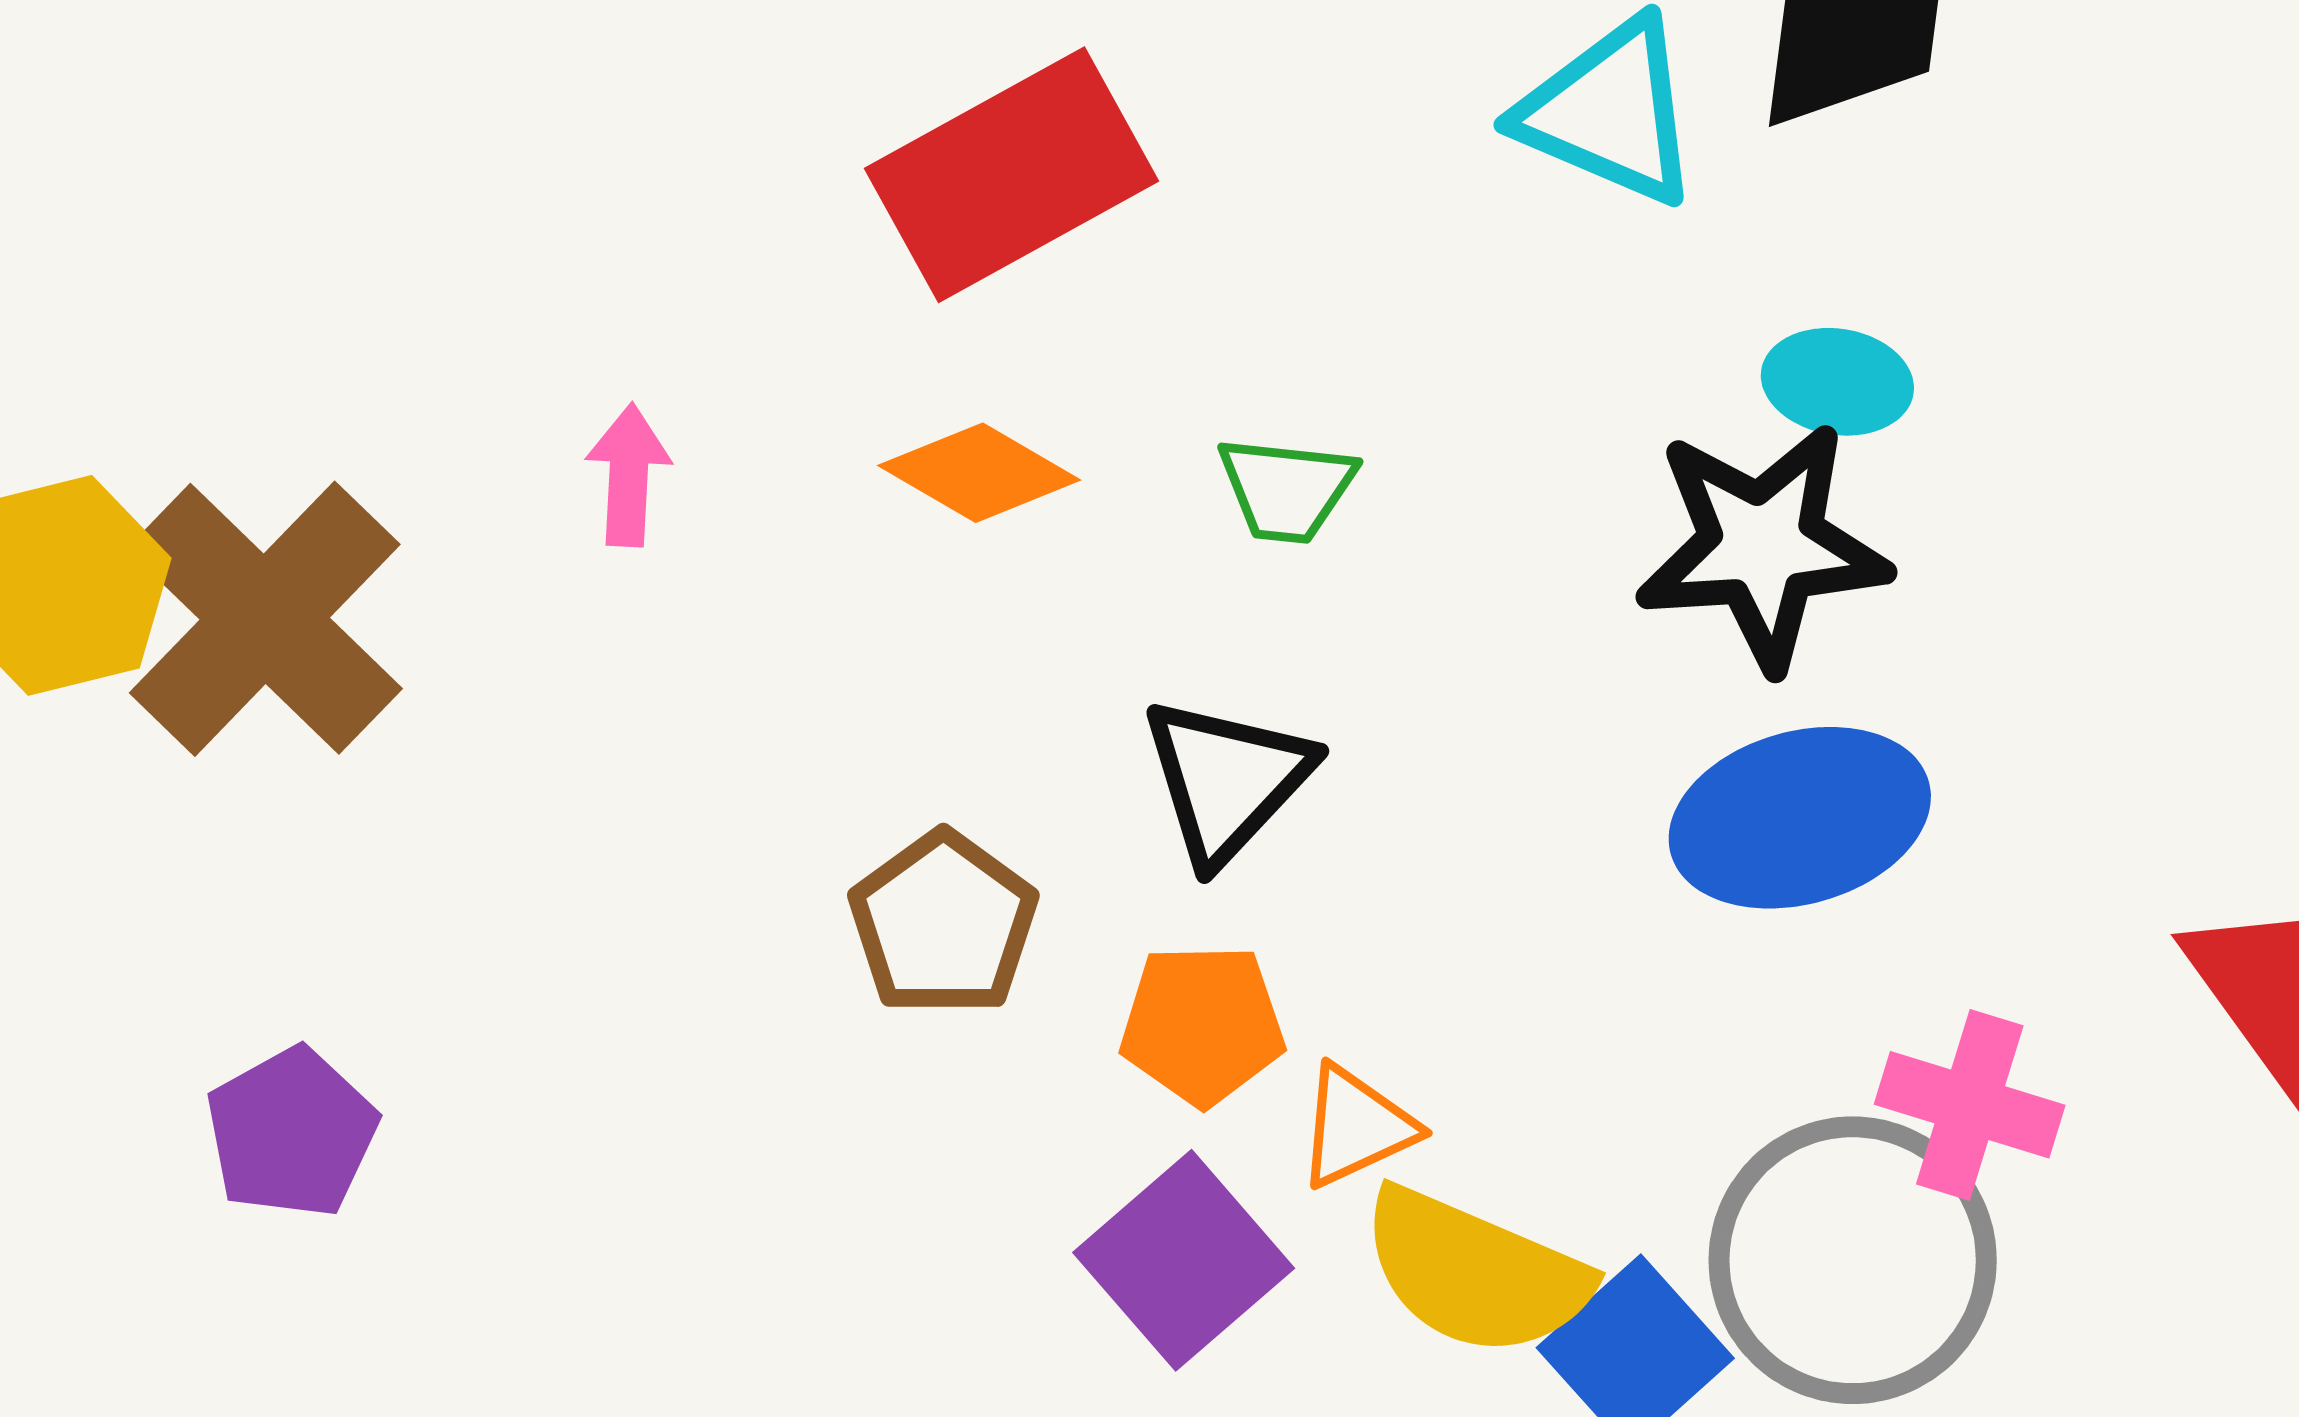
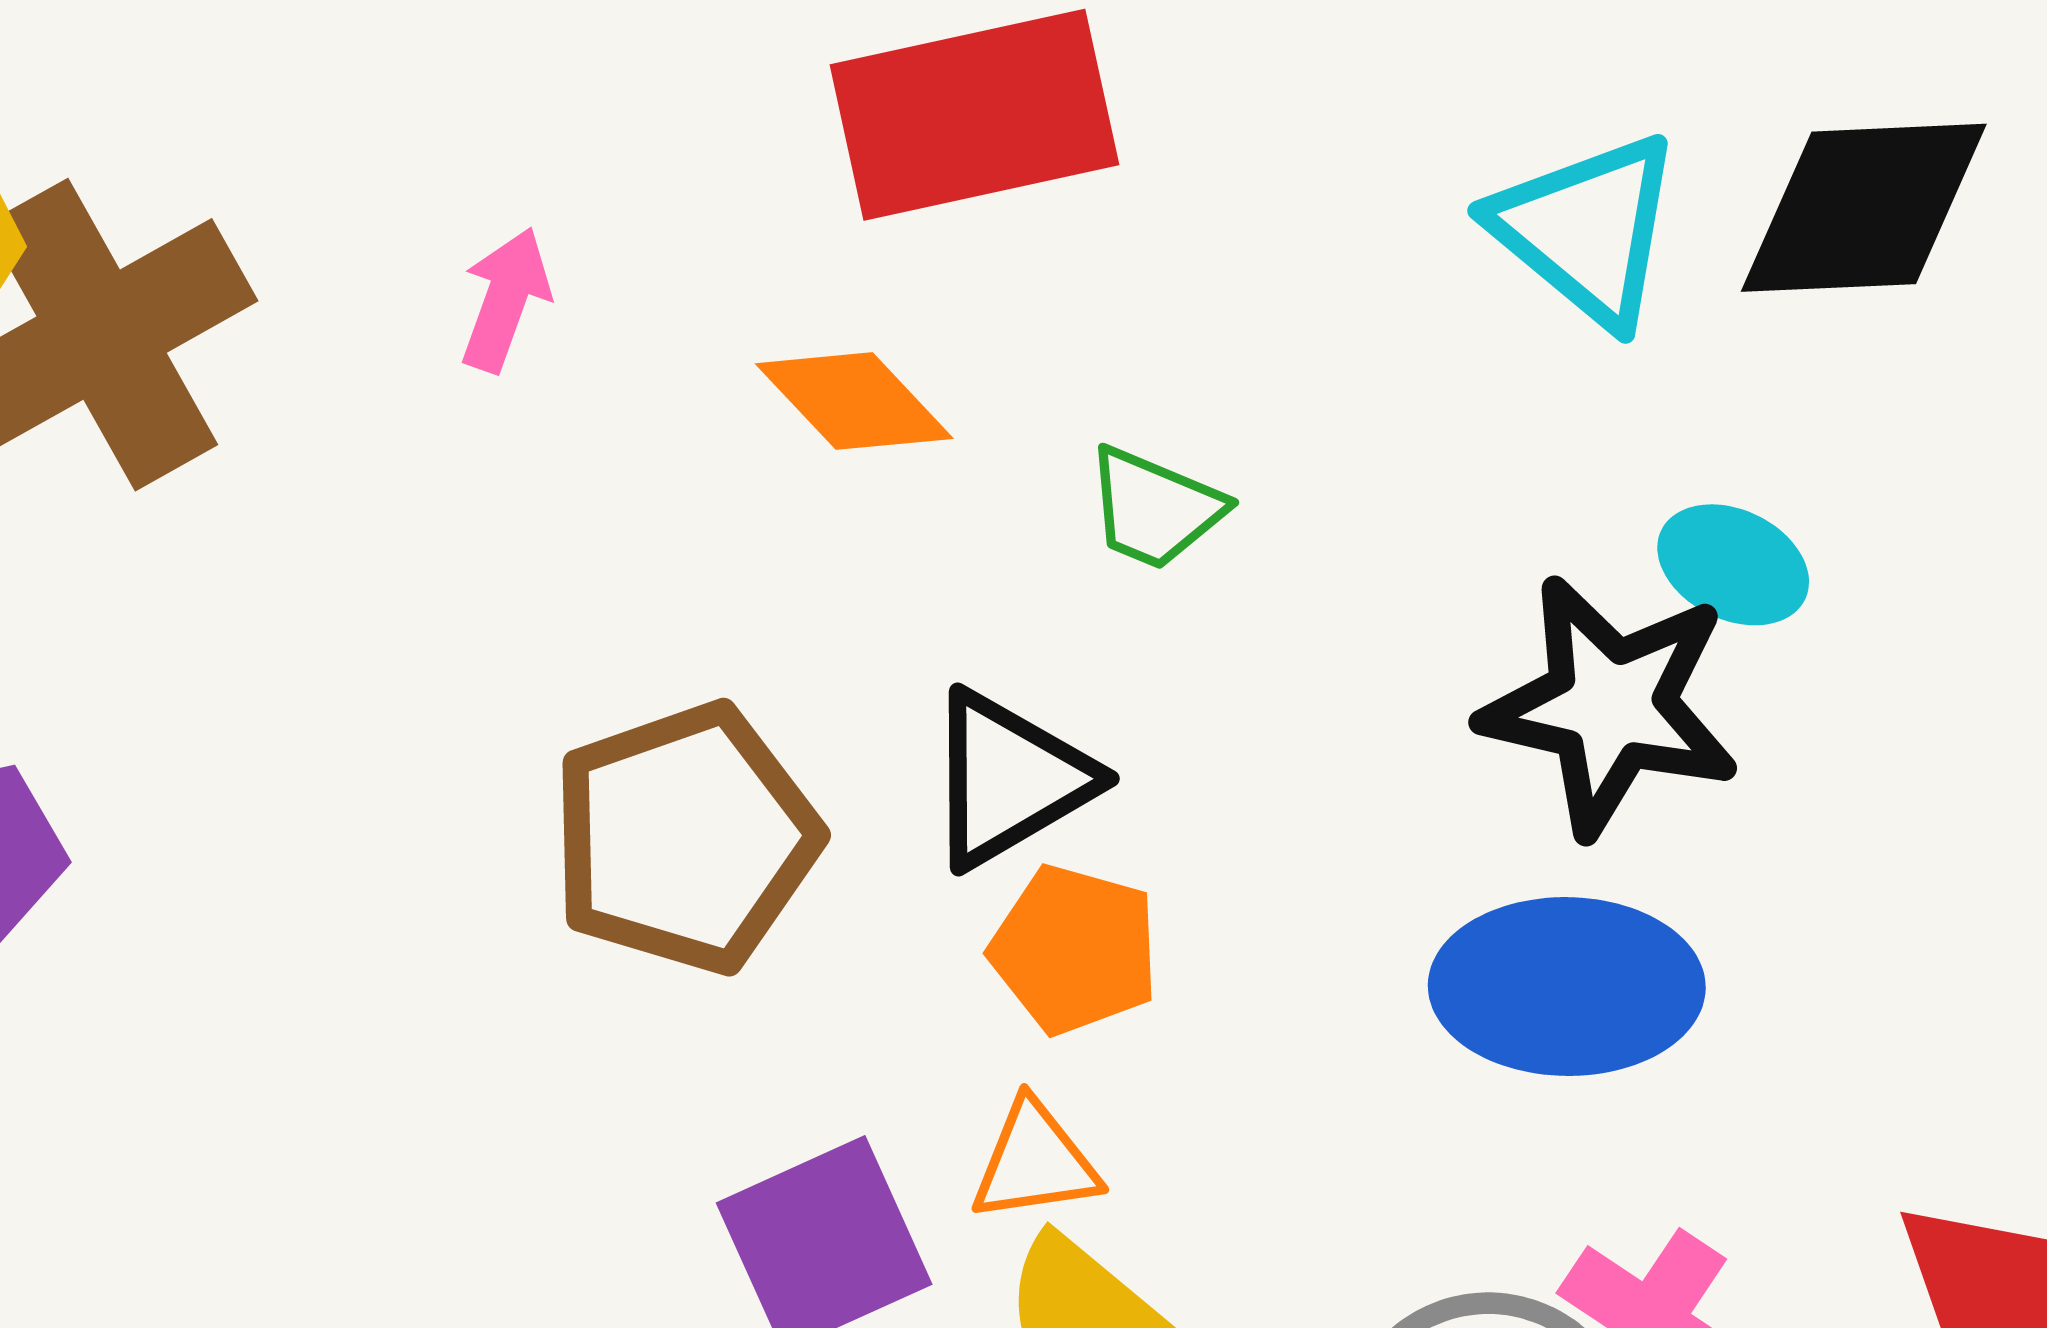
brown pentagon: (943, 924) -> (685, 838), size x1.4
orange pentagon: (1202, 1025) -> (1075, 950), moved

